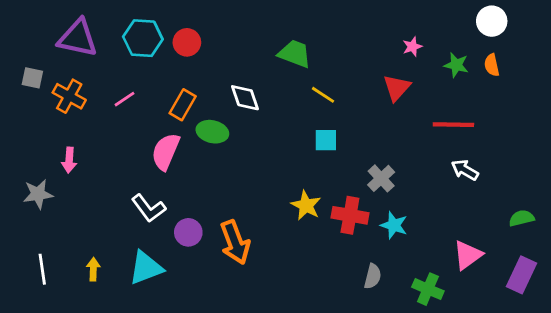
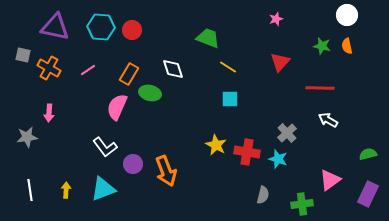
pink star: (412, 47) -> (276, 19), moved
gray cross: (381, 178) -> (287, 133), moved
green cross: (428, 289) -> (302, 204), turned -30

